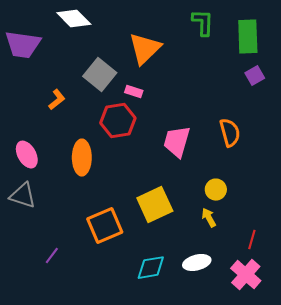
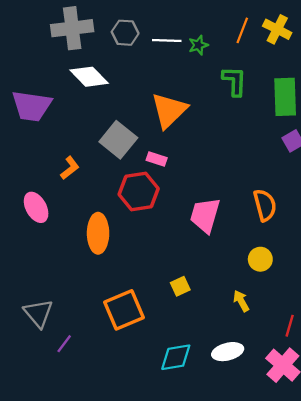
pink ellipse: (27, 155) -> (36, 207), moved
yellow circle: (216, 190) -> (260, 259), moved
gray triangle: (23, 196) -> (38, 313), moved, turned 32
yellow square: (155, 205) -> (180, 286), size x0.5

